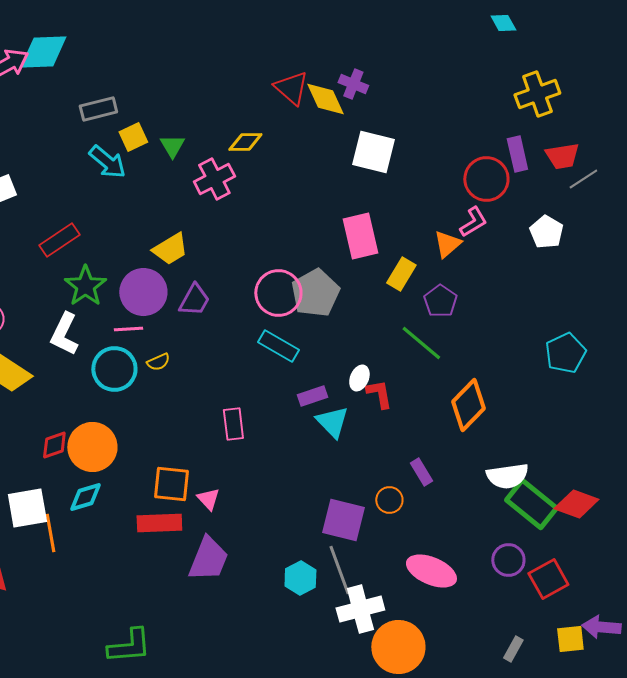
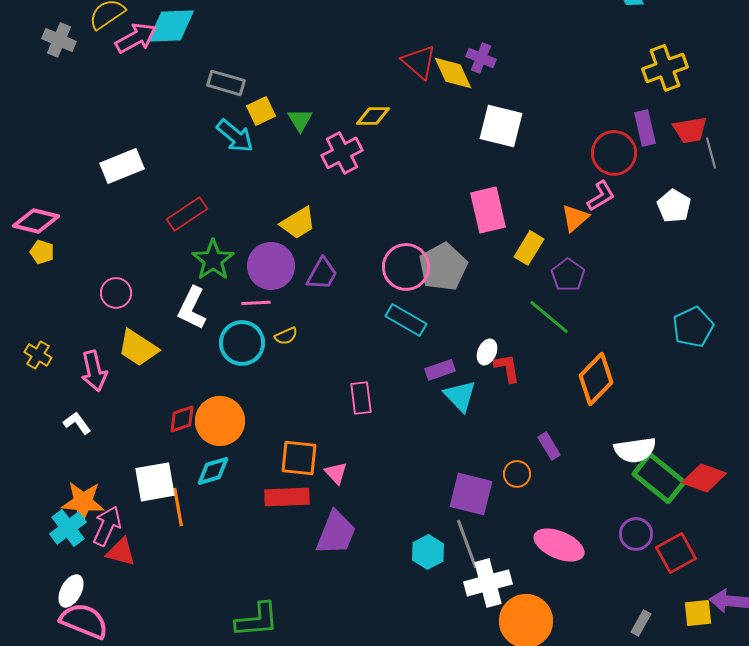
gray rectangle: (98, 109) -> (226, 83), turned 30
gray line: (583, 179) -> (711, 153), turned -72

